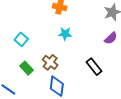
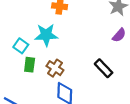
cyan star: (65, 34) -> (46, 35), moved, size x1.5
green rectangle: (26, 68) -> (30, 65), moved, turned 56

